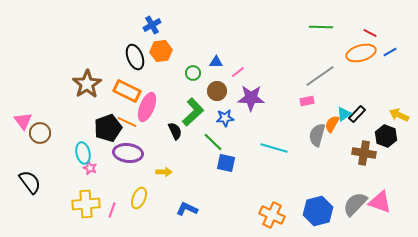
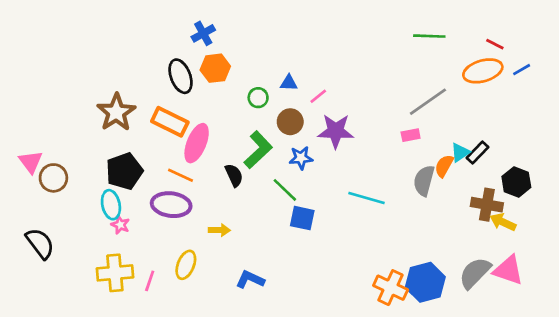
yellow arrow: (399, 115) -> (503, 222), moved
orange line: (127, 122) -> (181, 175), moved
black pentagon: (108, 128) -> (124, 171), moved
orange cross: (272, 215) -> (391, 288), moved

